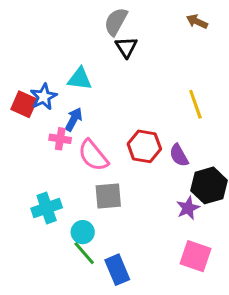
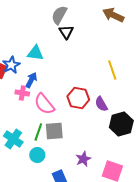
brown arrow: (197, 22) -> (113, 15), size x1.5
cyan cross: (47, 208) -> (13, 139), turned -36
purple star: (188, 208) -> (83, 159), moved
green line: (84, 253) -> (38, 132), moved, turned 60

